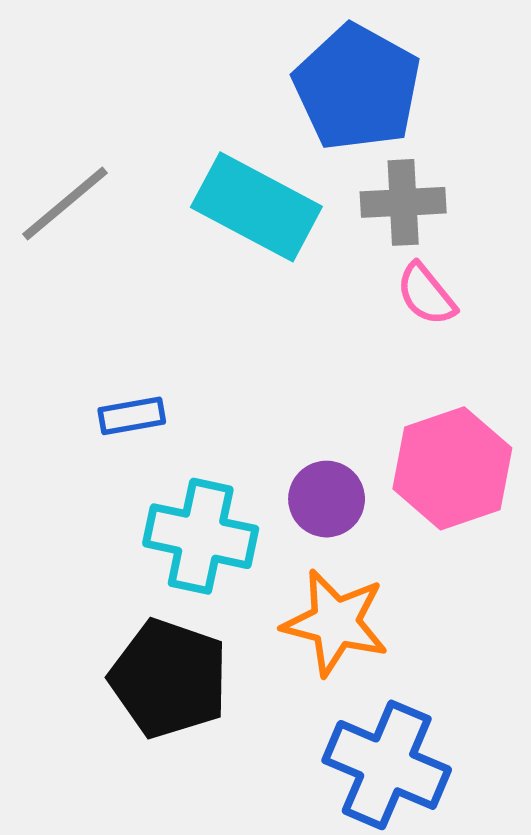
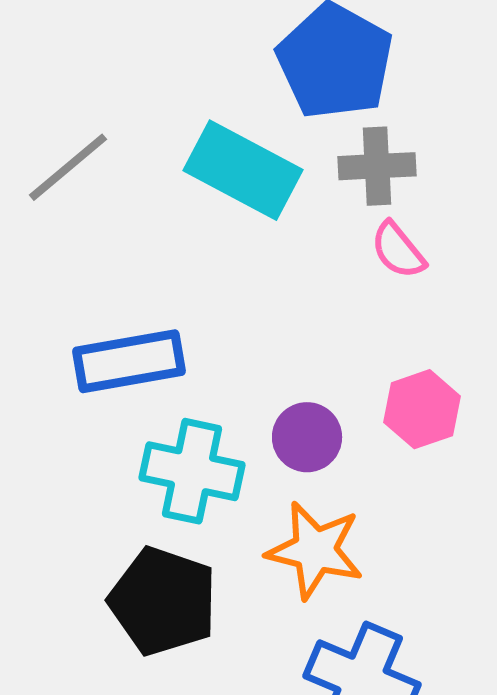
blue rectangle: (132, 416) -> (129, 361), size x1.8
pink hexagon: (452, 468) -> (422, 409), size x0.7

